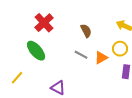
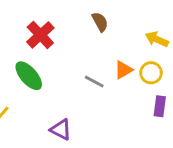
brown semicircle: (86, 31) -> (100, 22), moved
orange triangle: (101, 58) -> (123, 70), moved

